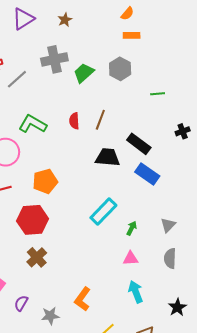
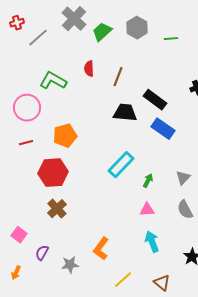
gray cross: (54, 59) -> (74, 19), turned -35
green line: (158, 94) -> (171, 39), moved
red semicircle: (74, 121) -> (89, 69), moved
gray semicircle: (170, 258) -> (185, 210), turned -30

